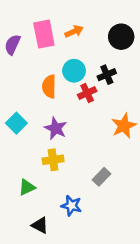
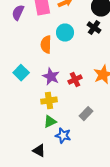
black cross: (107, 75) -> (94, 28), moved, turned -32
red cross: (87, 93) -> (75, 80), moved
green triangle: (27, 187) -> (50, 122), moved

